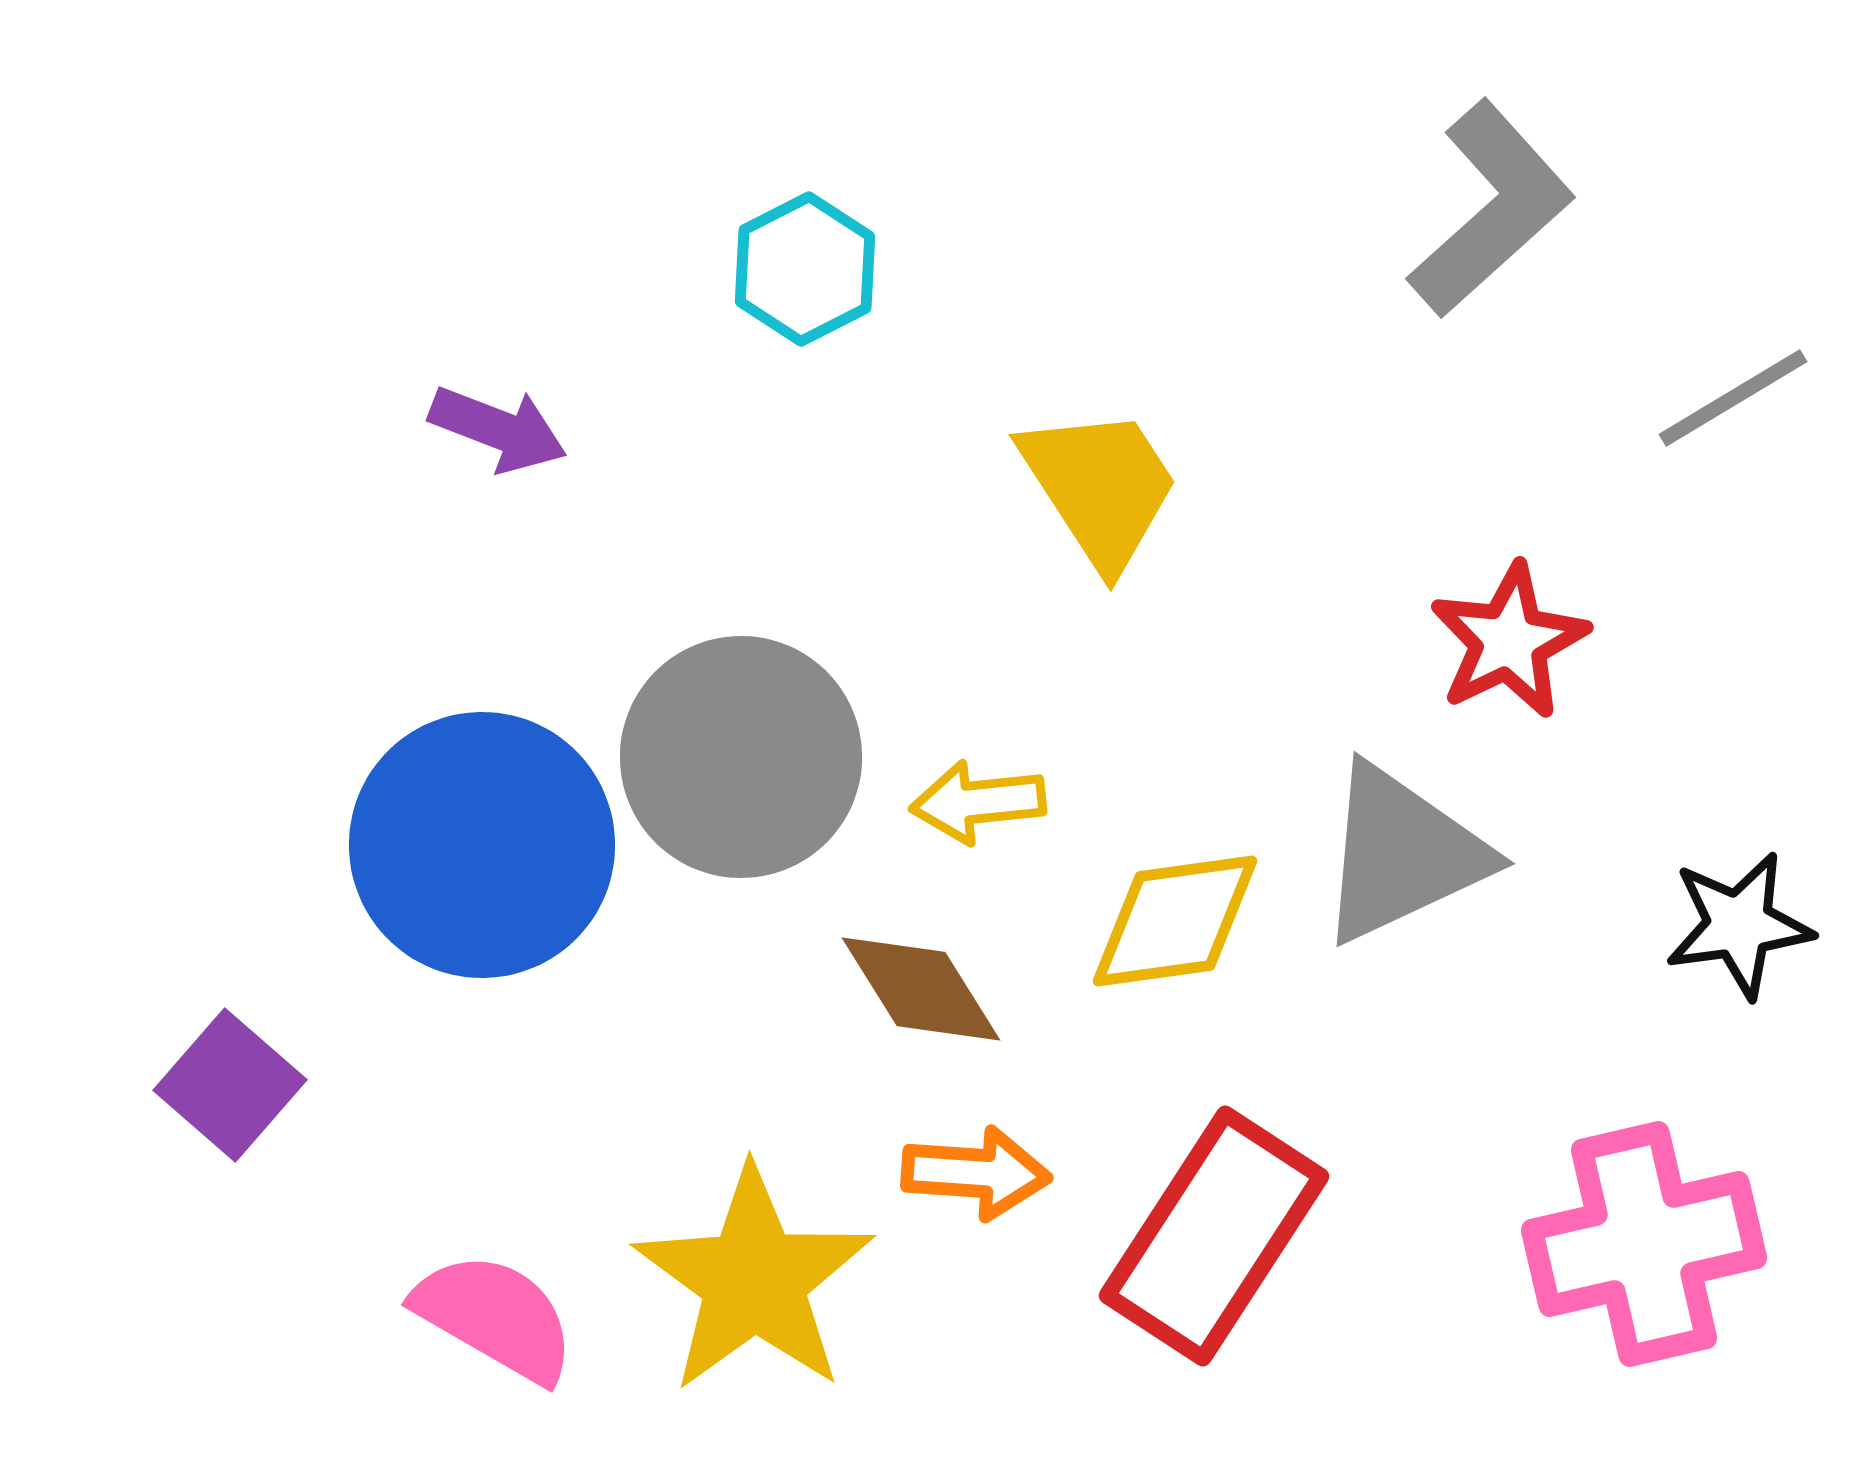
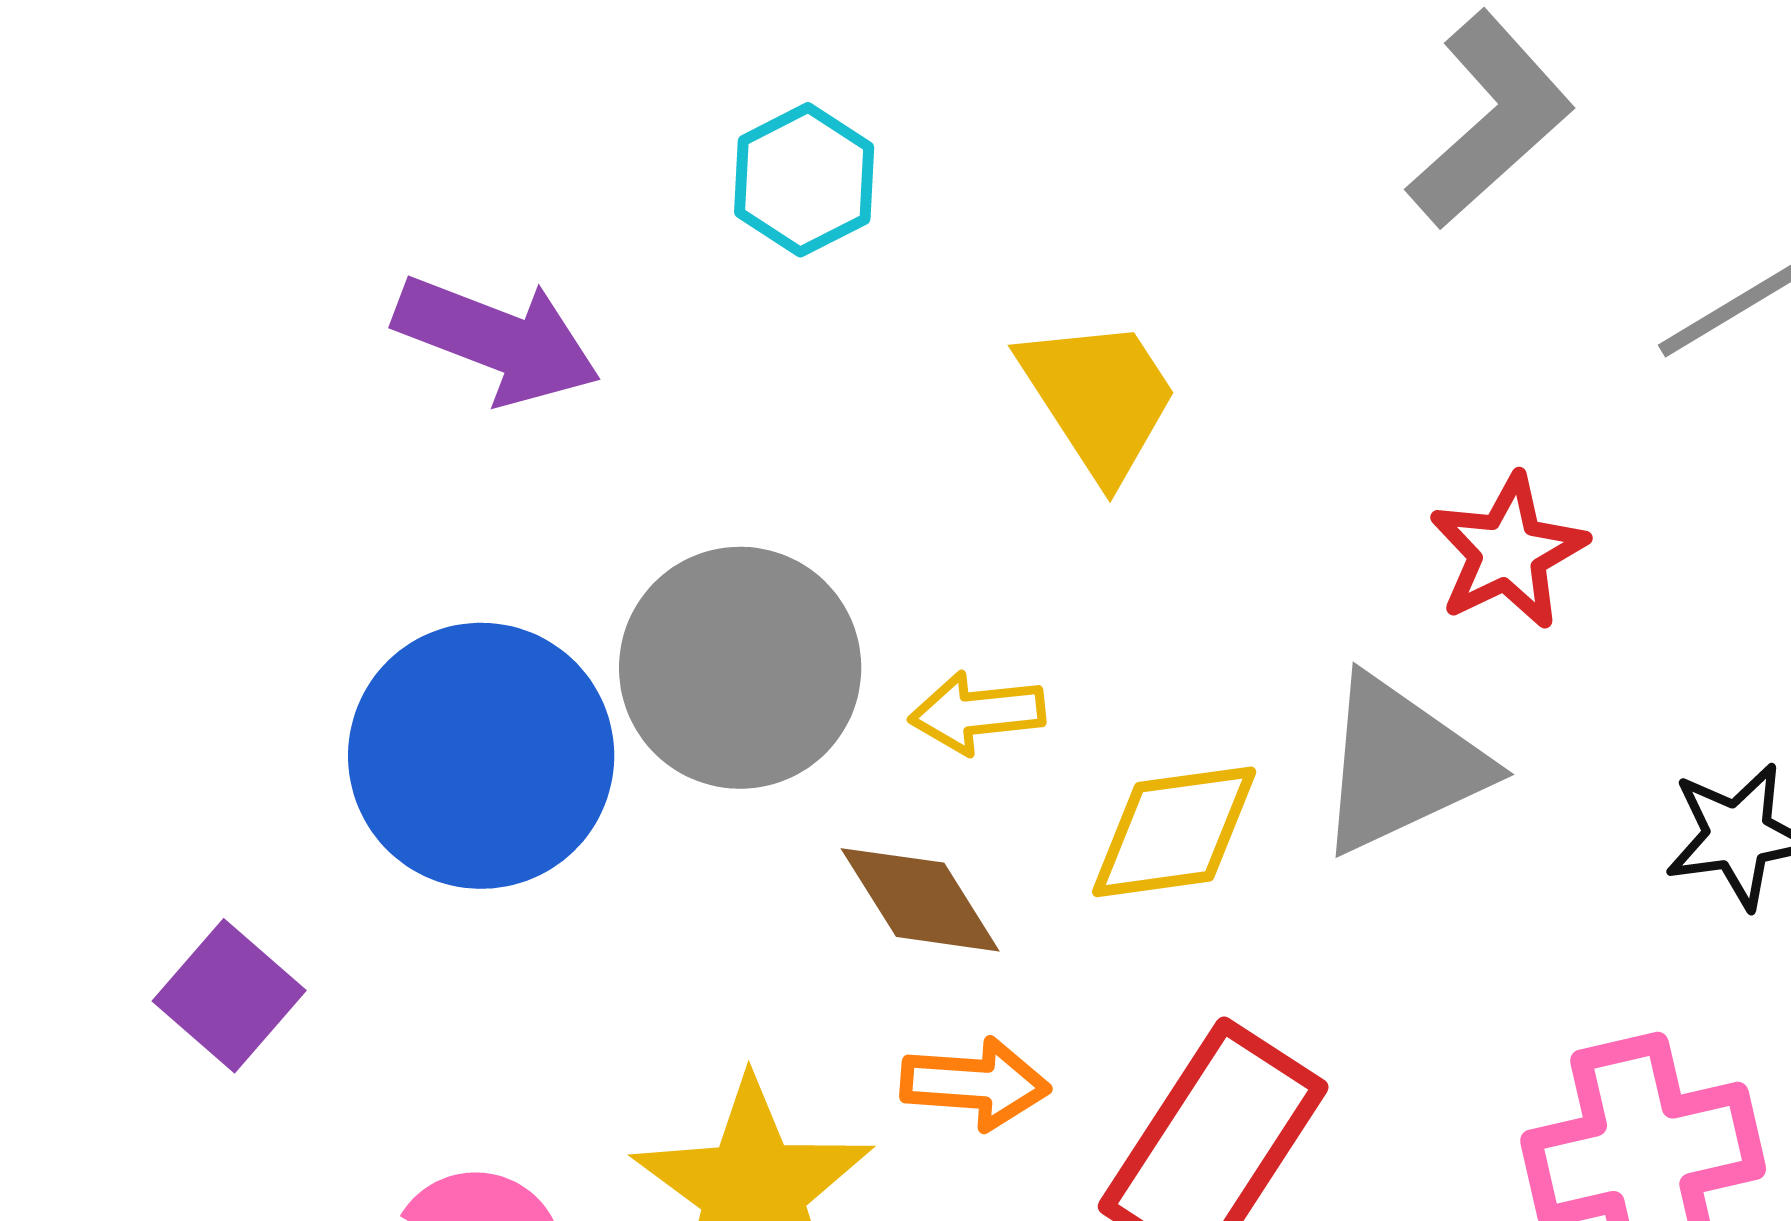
purple arrow: (498, 429) -> (497, 340), size x1.5

